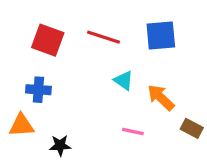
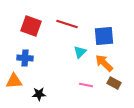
blue square: (161, 35) -> (104, 36), moved
cyan triangle: (124, 80) -> (80, 52), turned 40
brown rectangle: (192, 128) -> (114, 83), moved

